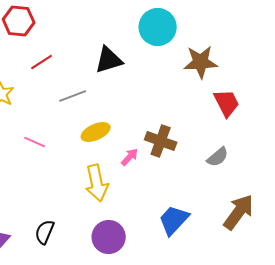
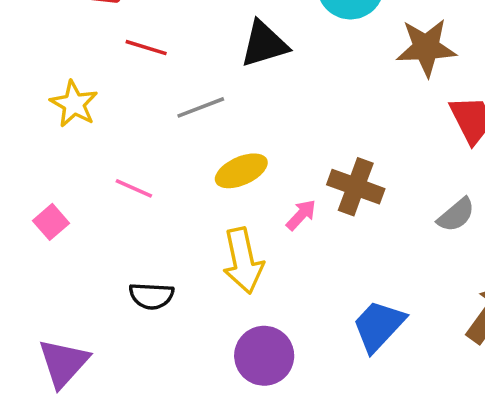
red line: (42, 62) -> (146, 48), turned 50
black semicircle: (45, 232) -> (151, 296), moved, turned -110

